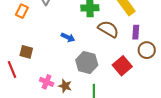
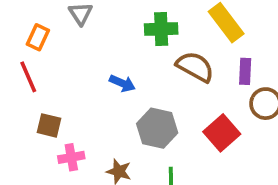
brown square: (26, 52) -> (49, 125), moved
red line: (12, 69) -> (28, 77), moved
pink cross: (47, 82) -> (71, 157), moved, turned -32

